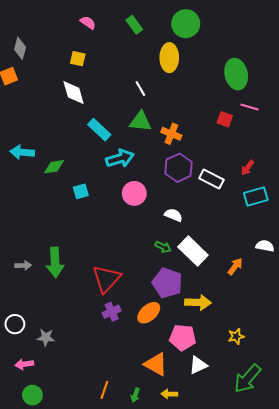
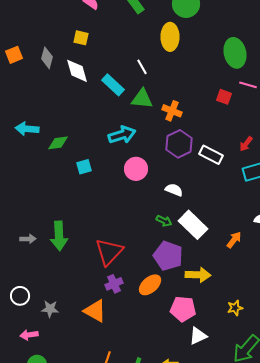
gray diamond: (20, 48) -> (47, 58), moved
cyan rectangle: (99, 130) -> (113, 85), moved
orange triangle: (156, 364) -> (95, 311), moved

